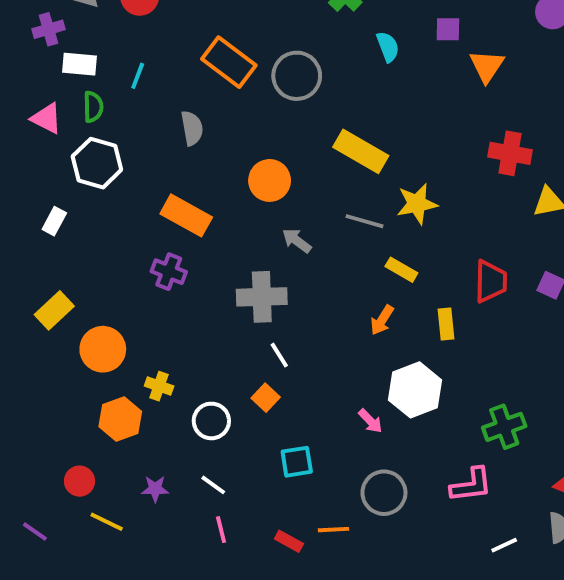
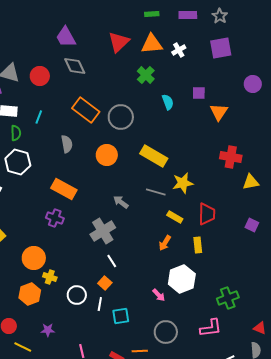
orange circle: (270, 180) -> (107, 155), moved
red trapezoid: (491, 281) -> (207, 214), moved
gray cross: (262, 297) -> (103, 231), turned -30
orange circle: (103, 349) -> (34, 258), moved
white line: (213, 485) -> (100, 304), moved, turned 64

